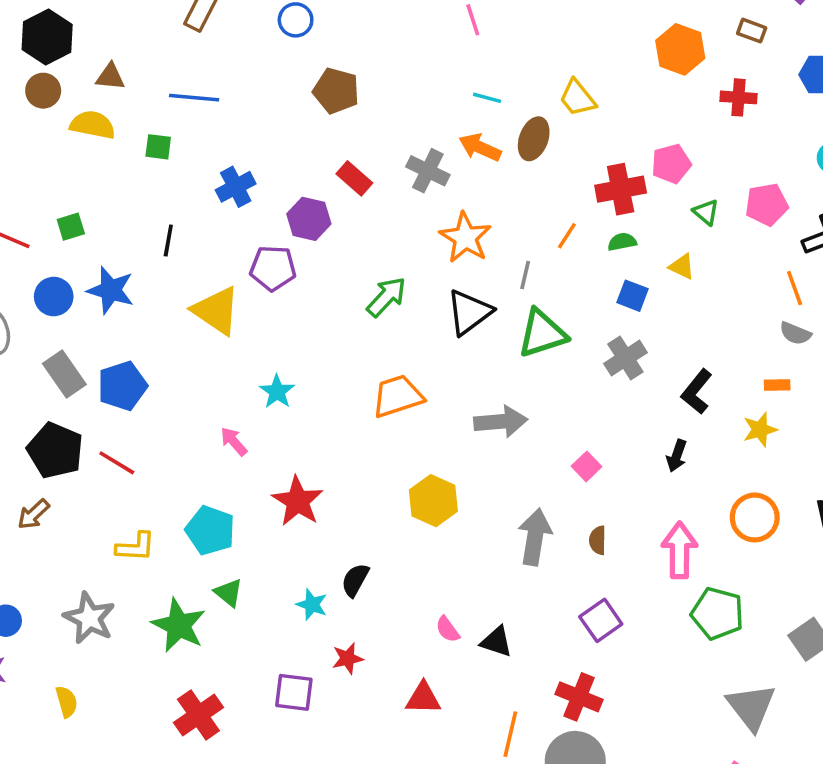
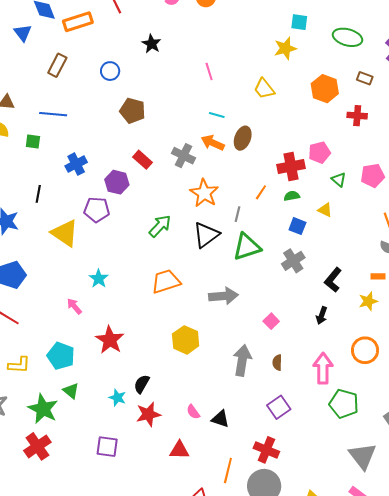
yellow trapezoid: (577, 98) -> (264, 89), moved
red star: (348, 658) -> (148, 414), moved, size x1.4
red cross: (198, 715) -> (37, 446), moved

